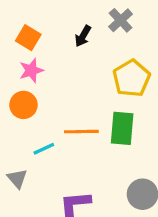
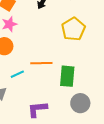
green rectangle: (122, 128) -> (67, 76), moved

